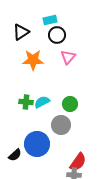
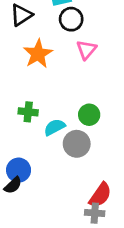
orange star: (33, 60) -> (38, 54), turned -30
cyan semicircle: (42, 102) -> (55, 127), moved
blue circle: (37, 144) -> (19, 170), moved, size x0.7

